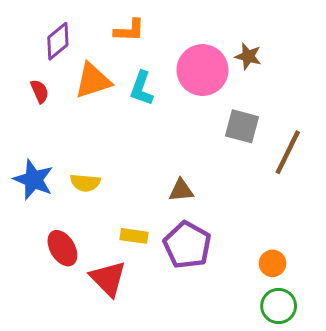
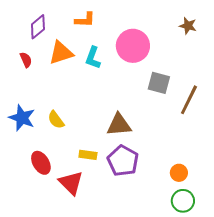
brown star: (248, 56) -> (188, 26), moved
yellow semicircle: (85, 183) -> (56, 120), turned 48
brown triangle: (181, 190) -> (119, 125), size x1.5

